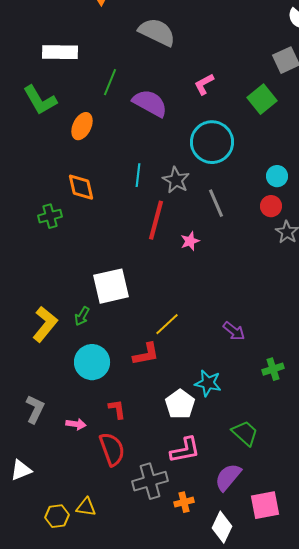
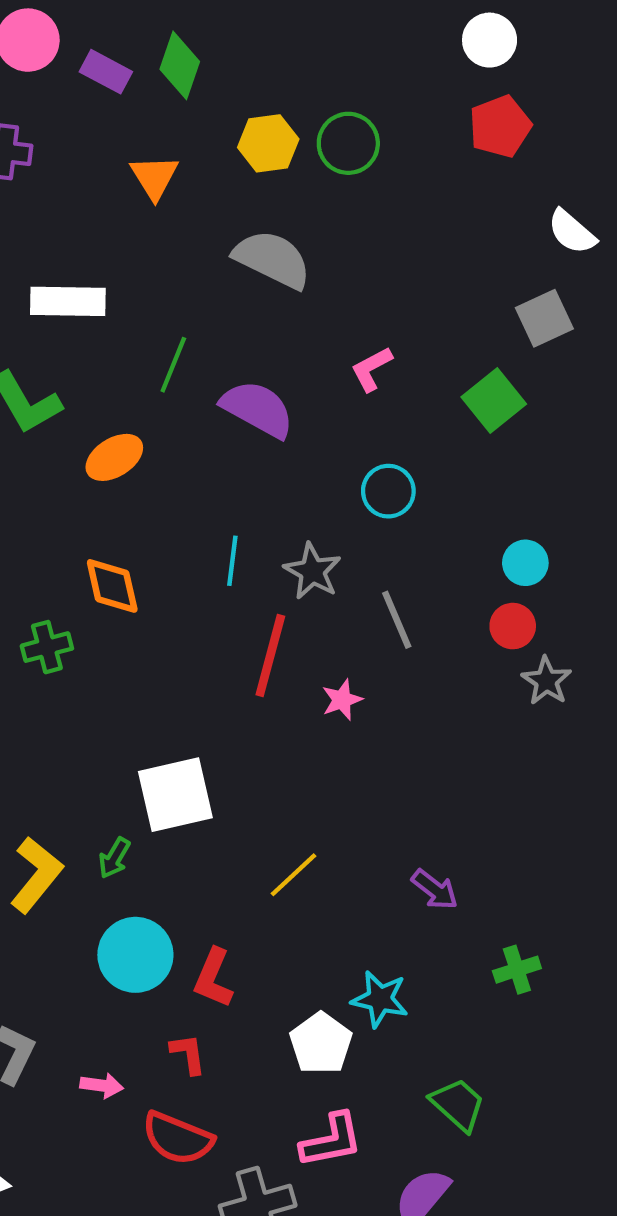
orange ellipse: (82, 126) -> (114, 457), turned 32
cyan circle: (212, 142) -> (388, 491), size x0.6
red L-shape: (146, 354) -> (213, 978), moved, turned 124
red semicircle: (112, 449) -> (178, 1138), turned 132

